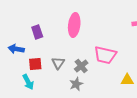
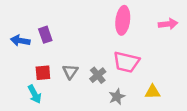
pink ellipse: (74, 25) -> (123, 20), moved
blue arrow: (16, 49) -> (20, 41), moved
gray star: (76, 84) -> (117, 97), moved

